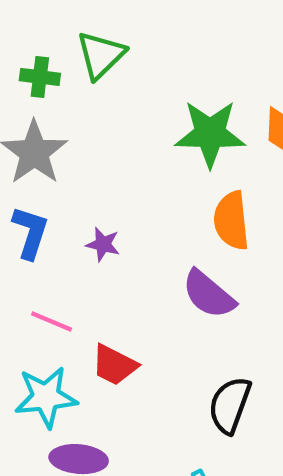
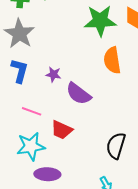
purple semicircle: (209, 294) -> (78, 94), moved

